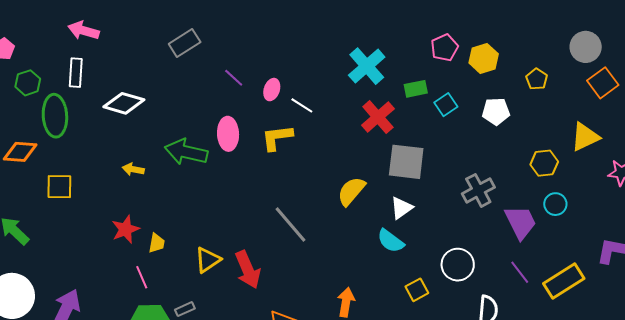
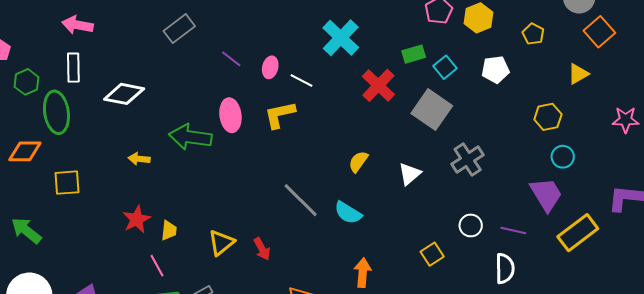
cyan cross: (367, 66) -> (341, 38), moved
yellow triangle: (585, 137) -> (578, 74), moved, size x0.7
gray square: (406, 162) -> (432, 110), moved, turned 33
gray cross: (478, 190) -> (468, 159), moved
yellow semicircle: (351, 191) -> (358, 162), size x0.7
purple trapezoid: (520, 222) -> (546, 194), moved
cyan semicircle: (391, 241) -> (348, 213), moved
white circle: (458, 265) -> (471, 225), size x0.7
red arrow: (248, 270) -> (262, 249), size x0.6
purple line: (520, 272) -> (513, 231), moved, turned -35

